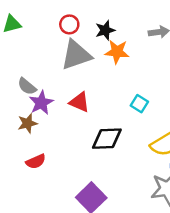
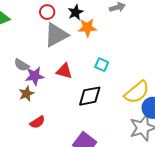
purple star: (41, 103) -> (35, 76), turned 30
cyan square: (139, 104) -> (102, 65), moved

